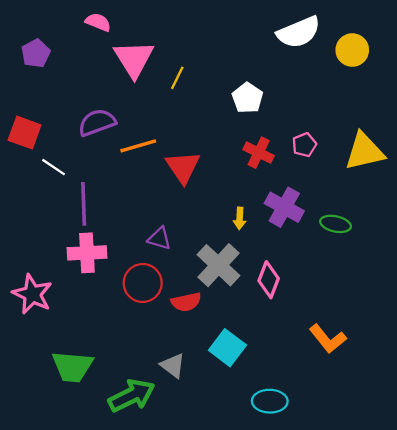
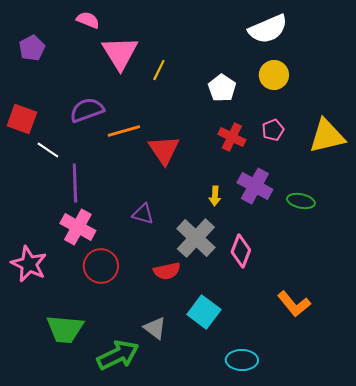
yellow circle: (352, 50) -> (274, 75), moved
pink cross: (87, 253) -> (78, 227), turned 32
red circle: (143, 283) -> (101, 266), moved

